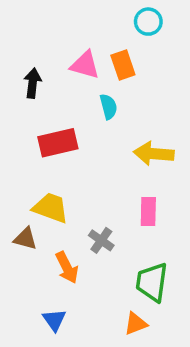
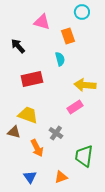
pink triangle: (85, 65) -> (42, 22), moved
black arrow: (33, 83) -> (18, 46), turned -49
pink rectangle: (148, 211) -> (75, 107), moved, turned 56
orange triangle: (136, 324) -> (61, 177), moved

